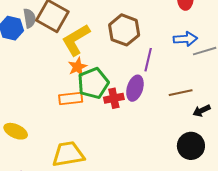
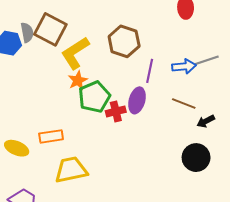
blue arrow: (185, 39) -> (184, 66), moved
brown line: (181, 93) -> (184, 104), turned 35
orange rectangle: (71, 99) -> (51, 136), moved

